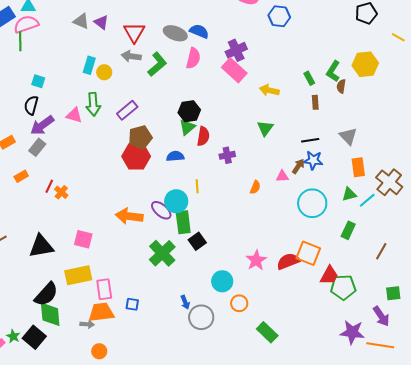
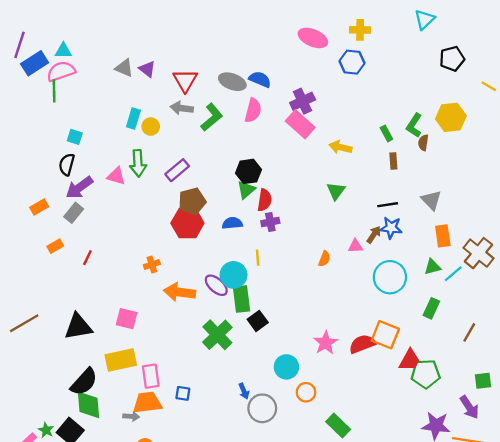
purple cross: (227, 155) -> (270, 222), moved
orange cross: (61, 192) -> (152, 265), moved, turned 32

